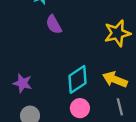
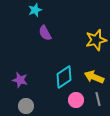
pink circle: (80, 108) -> (76, 100), moved

